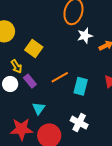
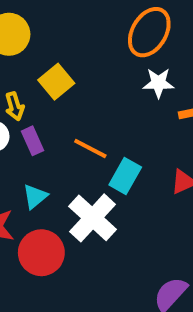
orange line: (60, 77) -> (90, 148), turned 42
white cross: (79, 123) -> (93, 218), moved, size x1.4

